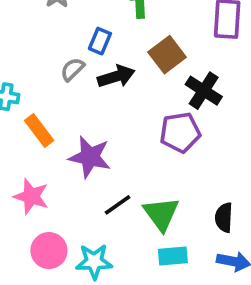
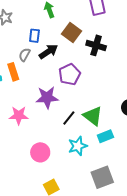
orange rectangle: (39, 130) -> (13, 72), moved, turned 36
purple pentagon: (180, 132) -> (70, 74), moved
pink star: (31, 196) -> (19, 115), moved
cyan star: (94, 262) -> (78, 146), moved

